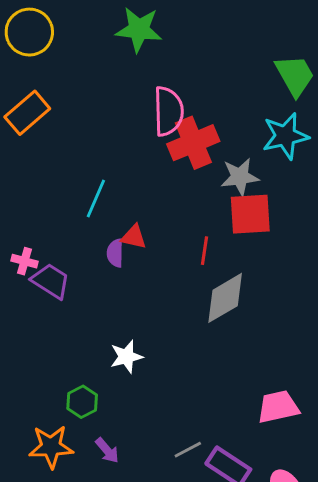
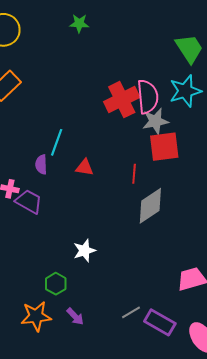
green star: (139, 29) -> (79, 23), size x0.6
pink semicircle: (168, 111) -> (148, 97), moved
purple semicircle: (115, 253) -> (41, 164), moved

